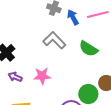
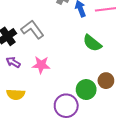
gray L-shape: (54, 40) -> (32, 29), moved

